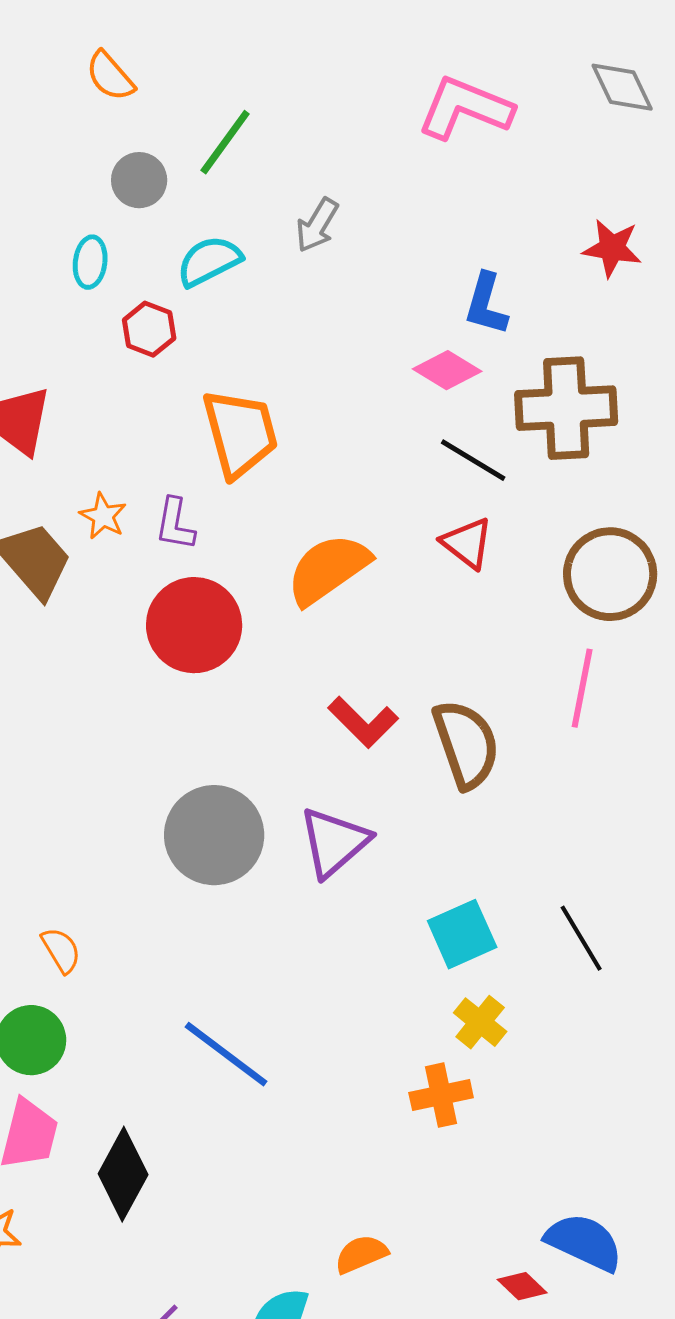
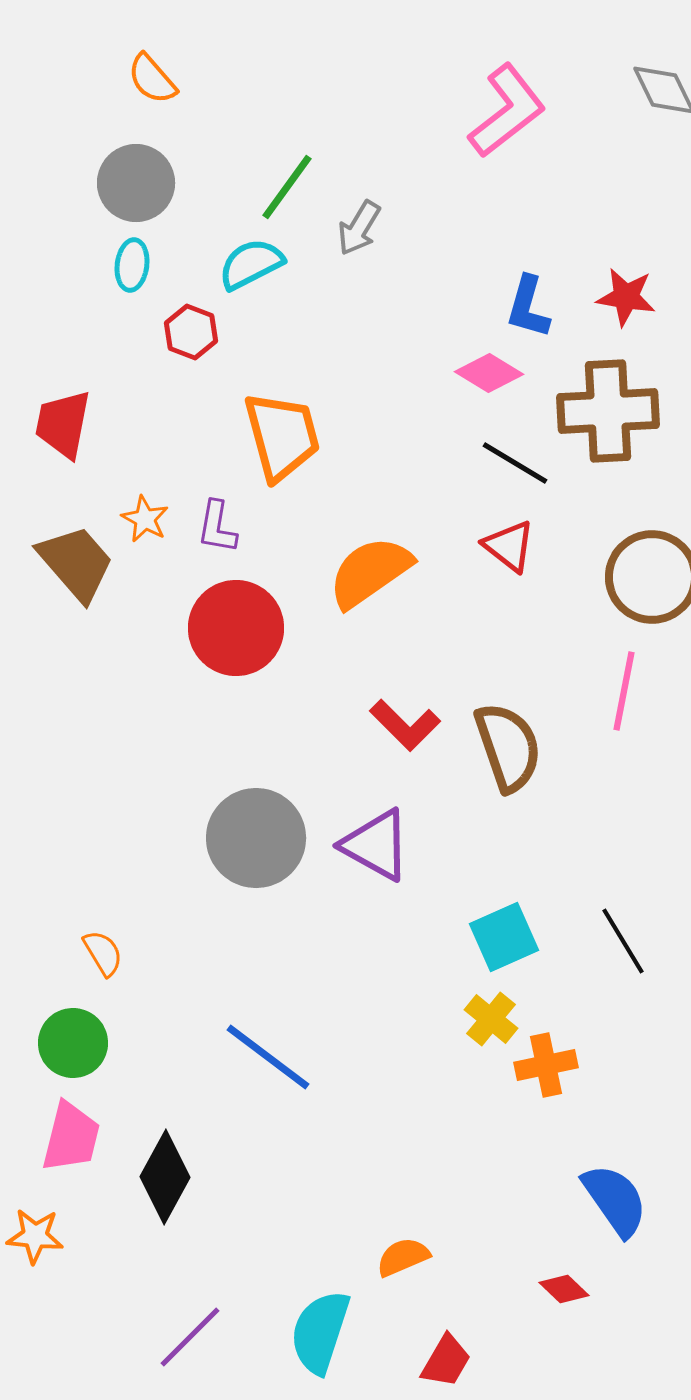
pink L-shape: (465, 108) -> (507, 111), turned 120
green line: (225, 142) -> (287, 187), moved
gray circle: (139, 180) -> (136, 183), moved, size x1.4
red star: (612, 248) -> (626, 297), moved
purple triangle: (334, 842) -> (376, 845), turned -50
yellow cross: (480, 1022) -> (491, 1019), moved
orange cross: (441, 1095) -> (546, 1065), moved
blue semicircle: (584, 1242) -> (615, 1200), moved, turned 30

